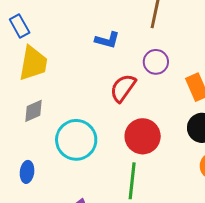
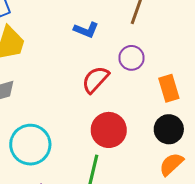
cyan circle: (76, 140) -> (30, 145), moved

